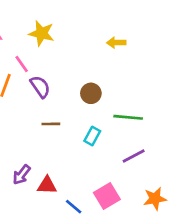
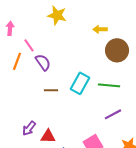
yellow star: (42, 33) -> (57, 15), moved
brown circle: (91, 93) -> (117, 50), moved, size x1.5
cyan rectangle: (92, 136) -> (80, 83), moved, size x1.5

